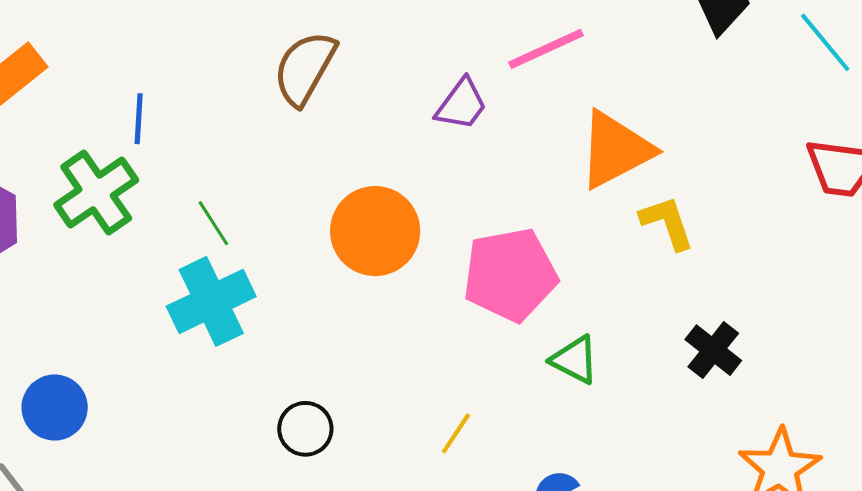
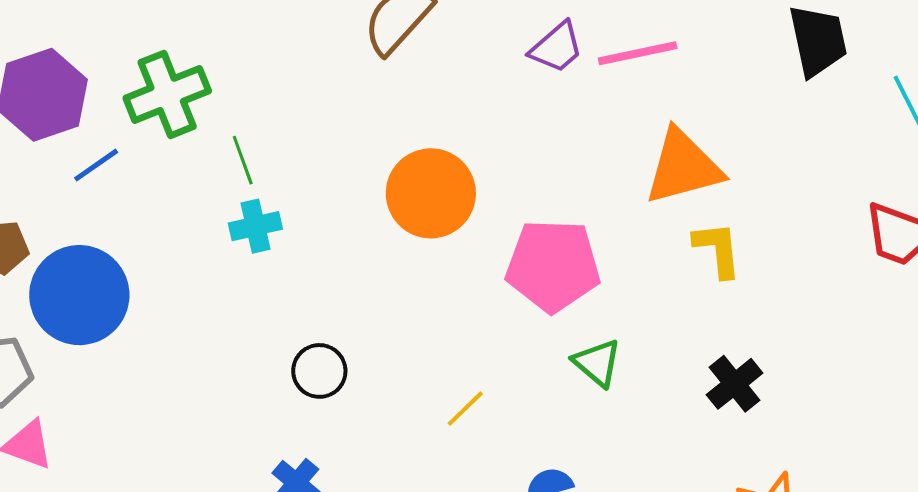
purple trapezoid: (461, 104) -> (557, 47), moved
blue line: (139, 119) -> (96, 165), moved, turned 39
green line: (213, 223) -> (243, 160), moved
cyan cross: (211, 301) -> (255, 226), size x0.6
blue circle: (55, 408) -> (79, 295), size x1.5

